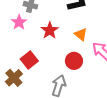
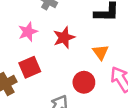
pink star: (19, 22) -> (28, 32), moved

